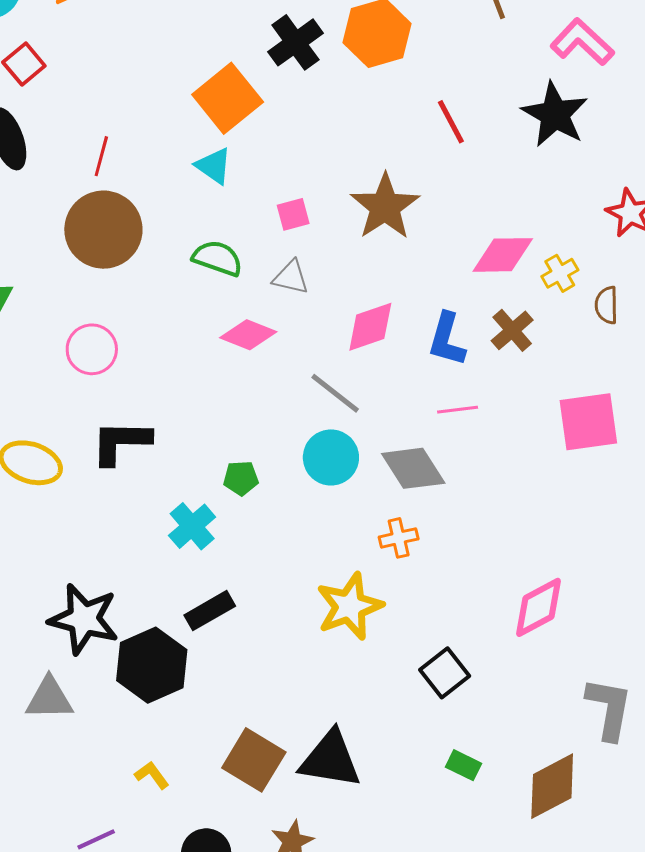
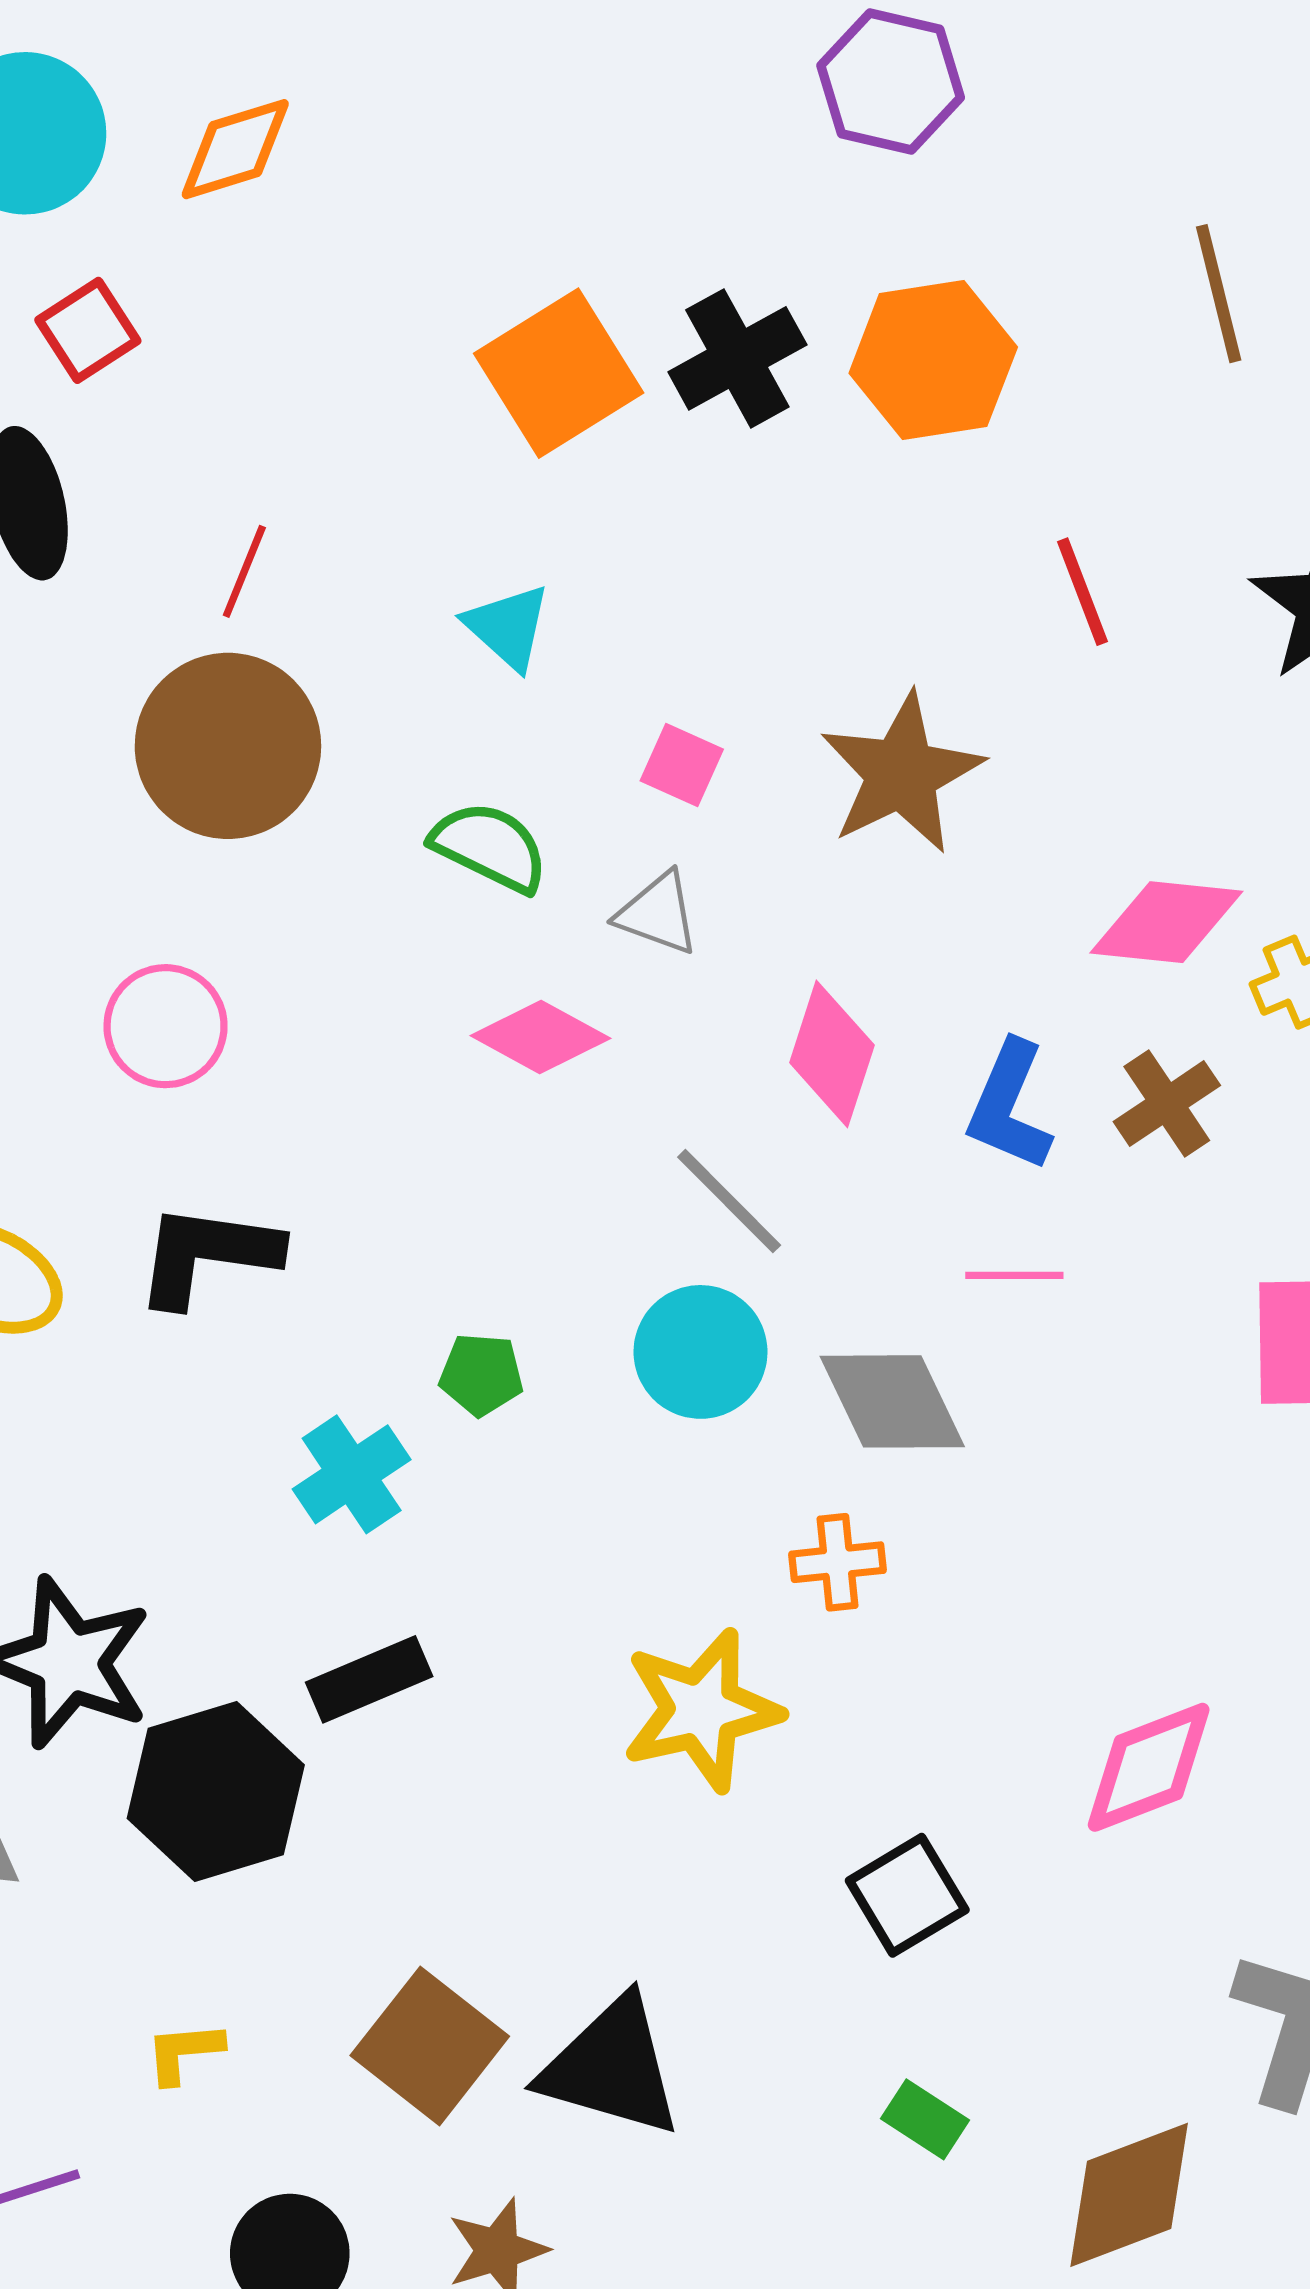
orange square: (228, 98) -> (559, 373), moved
pink square: (293, 214) -> (682, 765), turned 32
pink diamond: (370, 327) -> (832, 1054), turned -60
yellow L-shape: (152, 775) -> (184, 2052), turned -66

